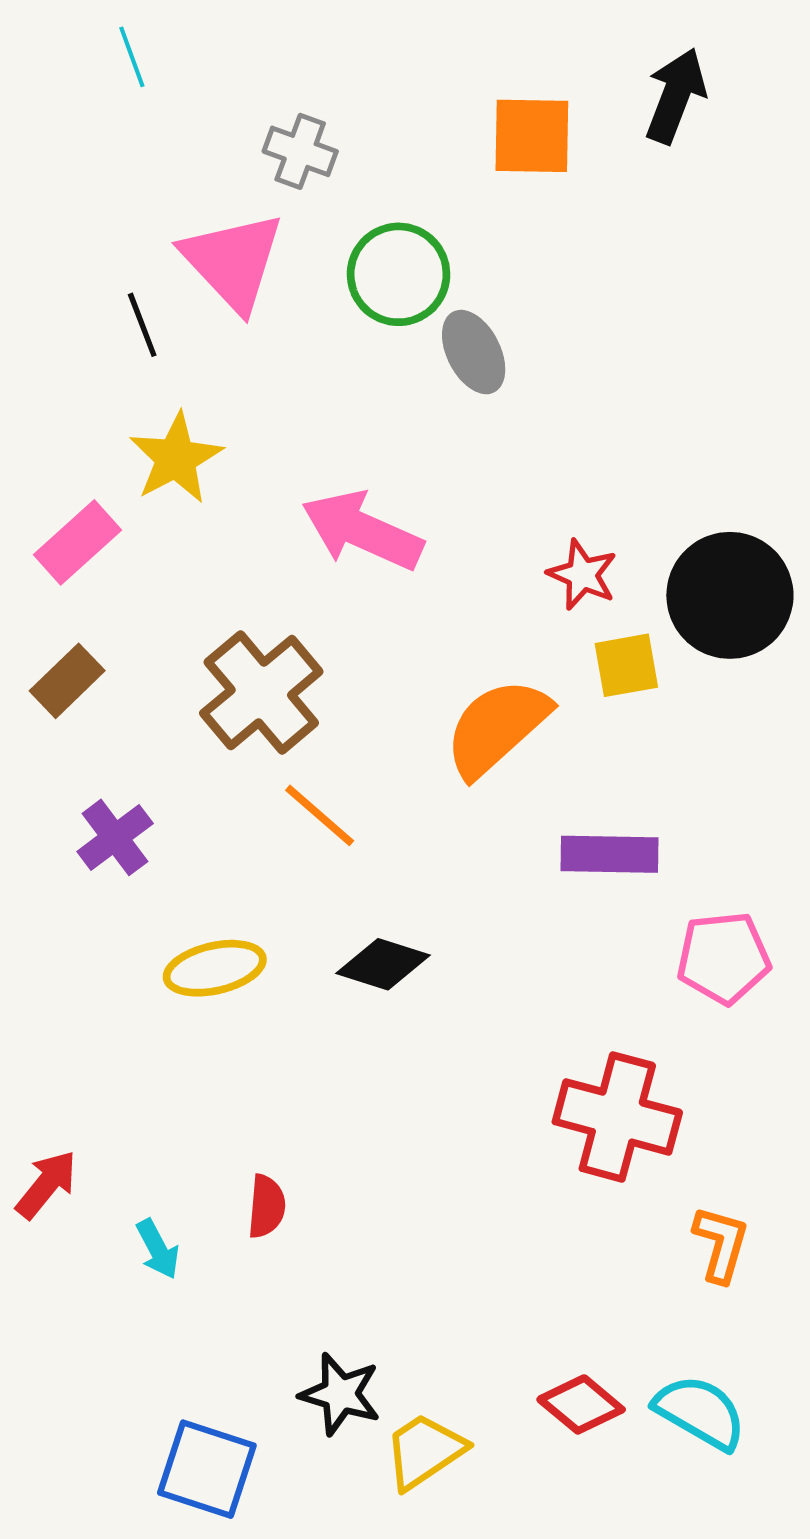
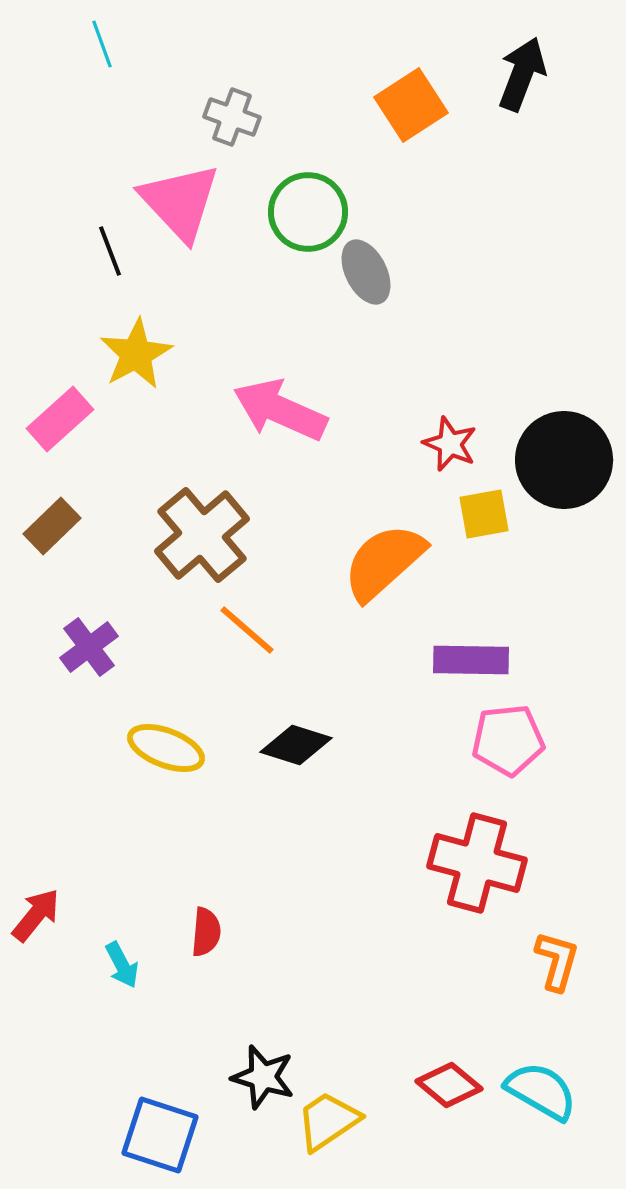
orange square: (532, 136) -> (411, 105), turned -34
pink pentagon: (723, 958) -> (508, 740), moved
yellow ellipse: (215, 968) -> (166, 748), turned 34

